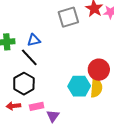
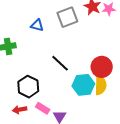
blue triangle: (34, 40) -> (37, 25), moved, turned 32
black line: (29, 57) -> (60, 63), moved
pink rectangle: (37, 106) -> (43, 108), turned 48

